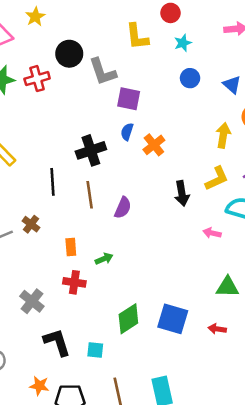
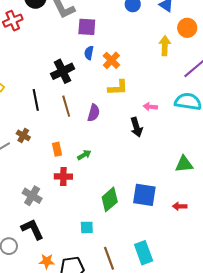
yellow L-shape: (217, 179) -> (118, 88), moved, turned 30
black arrow: (182, 193) -> (136, 127), moved
pink arrow: (212, 233) -> (150, 107), moved
red arrow: (217, 329) -> (180, 206), moved
black L-shape: (57, 342) -> (32, 229), moved

